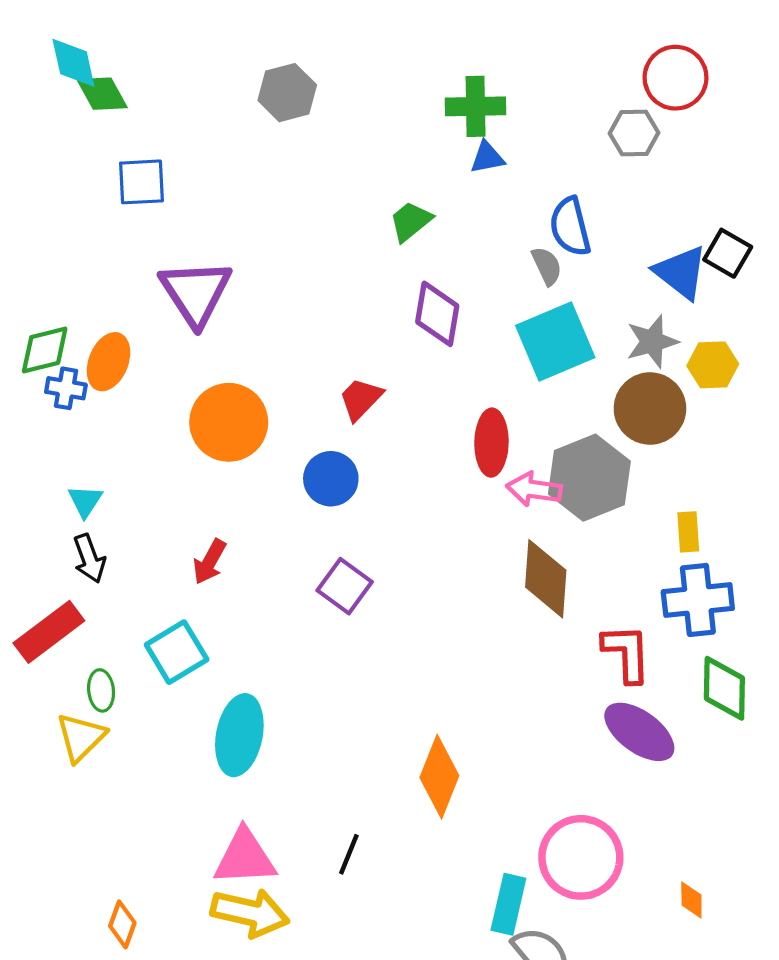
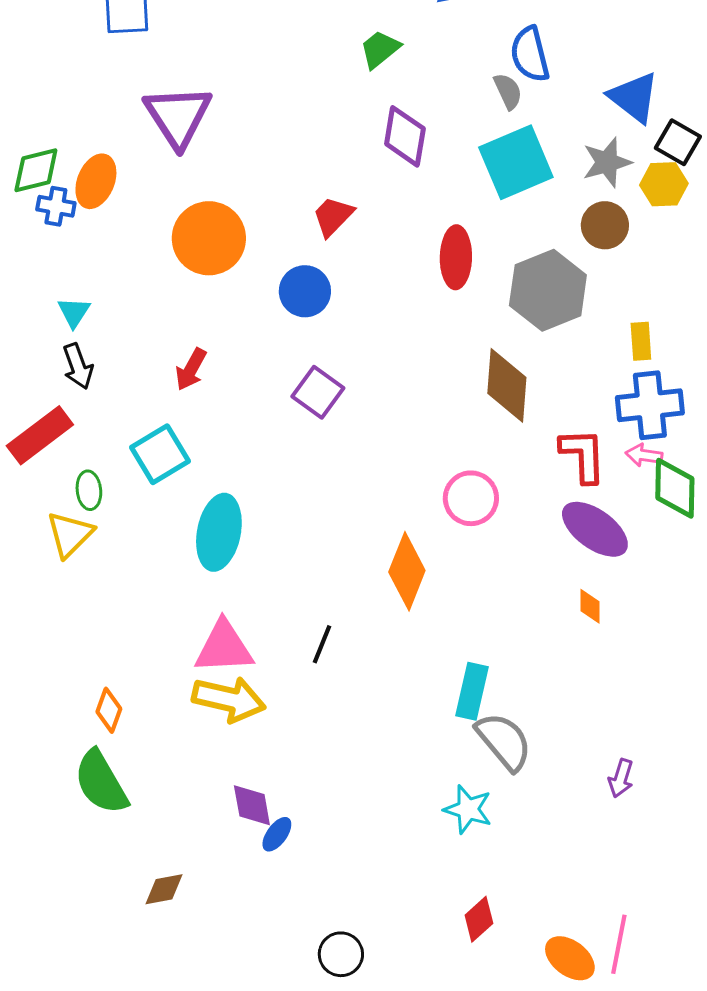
black square: (728, 253) -> (678, 142), moved
brown circle: (650, 409) -> (605, 225), size x0.7
pink arrow: (534, 489) -> (644, 455), moved, size x0.7
pink circle: (581, 857) -> (471, 498), moved, size x0.7
orange diamond: (691, 900) -> (590, 606), moved

